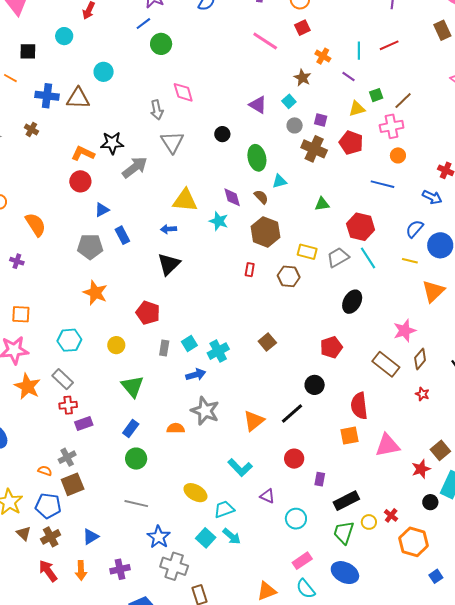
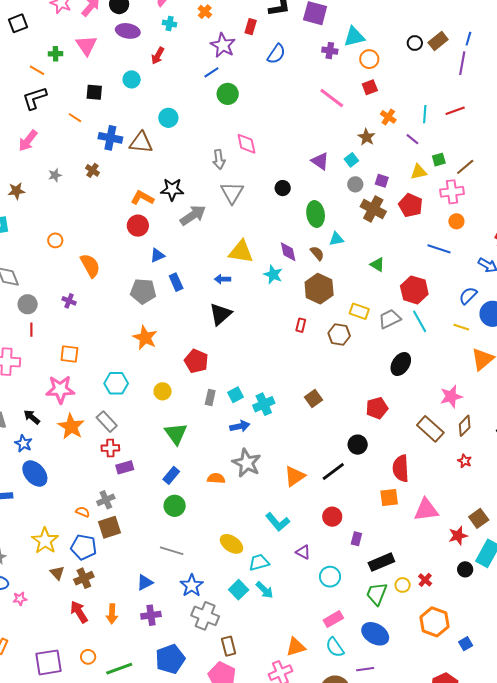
green triangle: (322, 204) -> (377, 265), turned 35
blue triangle: (91, 537) -> (145, 583), moved
orange hexagon: (414, 542) -> (434, 622), moved

